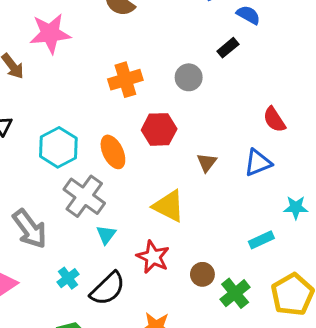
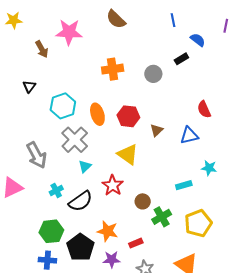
red hexagon: (159, 129) -> (128, 116), moved

